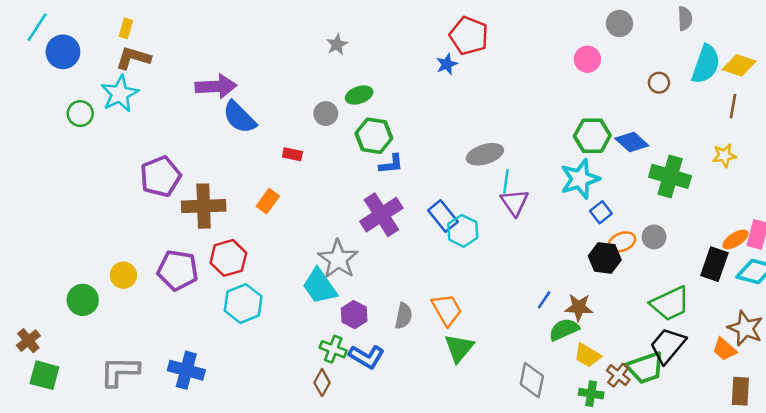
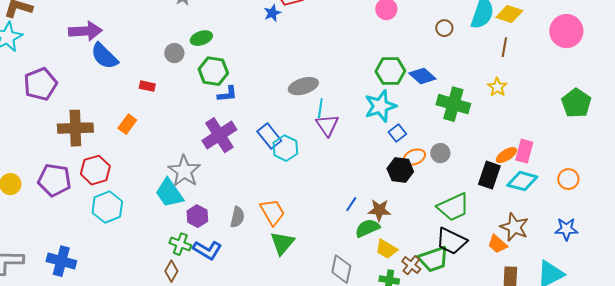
yellow star: (724, 155) -> (497, 87), turned -30
purple pentagon: (160, 176) -> (40, 84), moved
black trapezoid: (668, 346) -> (451, 241), turned -104

